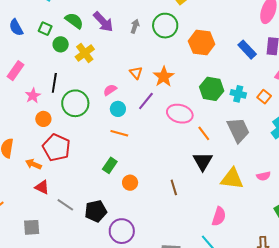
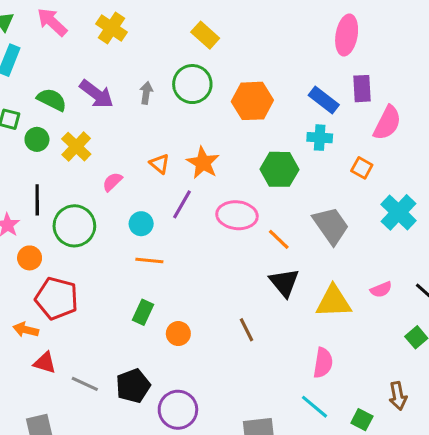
pink semicircle: (110, 90) -> (112, 182), moved
cyan cross: (238, 94) -> (320, 138), moved

